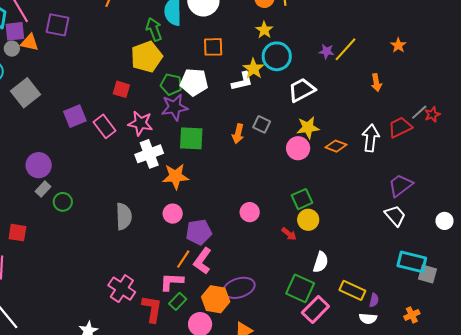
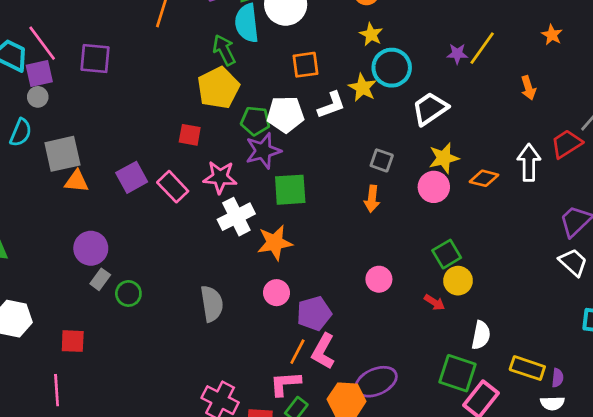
orange triangle: (30, 43) -> (77, 181), moved
white L-shape: (242, 81) -> (331, 105), moved
gray square: (25, 93) -> (62, 154), turned 32
orange arrow: (238, 134) -> (372, 199), moved

